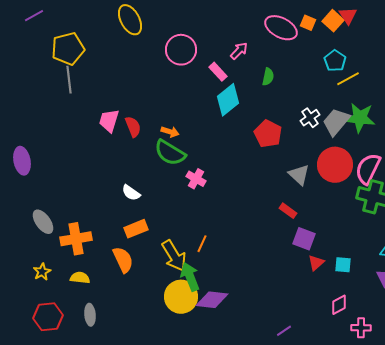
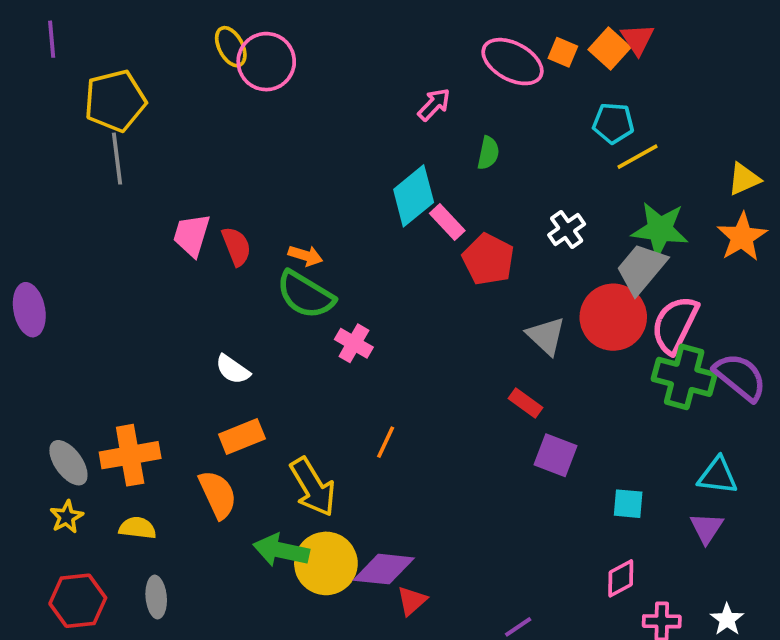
purple line: (34, 16) -> (52, 39), turned -66
yellow ellipse: (130, 20) -> (231, 47), size x0.7
pink circle: (181, 50) -> (266, 62), moved
cyan pentagon: (335, 61) -> (613, 123), turned -30
pink rectangle: (218, 72) -> (447, 222), moved
gray trapezoid: (336, 122) -> (641, 269), moved
gray ellipse: (43, 222) -> (68, 463), moved
orange line: (202, 244) -> (386, 442), moved
red triangle: (316, 263) -> (412, 601), moved
green arrow: (190, 277) -> (281, 550), moved, turned -56

